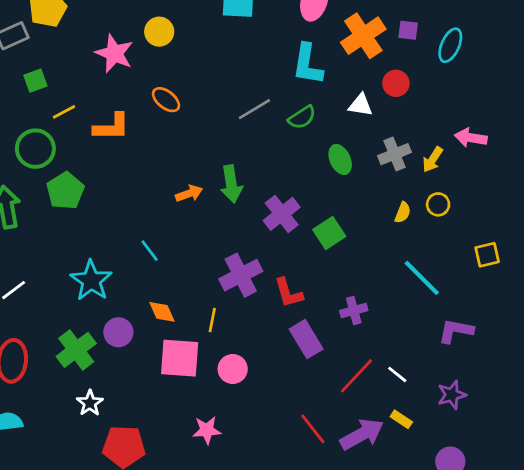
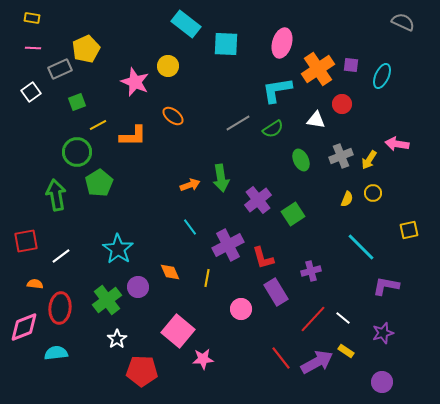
cyan L-shape: (307, 64) -> (277, 90), turned 72
cyan line: (150, 251) -> (190, 227), moved
pink square: (180, 358) -> (178, 331), moved, turned 36
pink circle: (233, 369) -> (241, 309), moved

